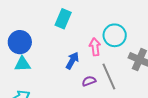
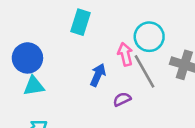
gray line: (109, 76) -> (145, 71), moved

